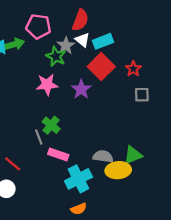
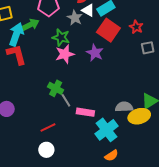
green star: (56, 56) -> (61, 37), moved
green cross: (51, 125) -> (56, 88), moved
red line: (13, 164) -> (48, 127), turned -56

